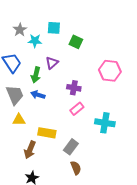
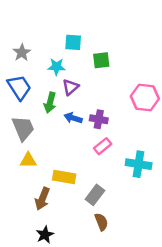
gray star: (20, 30) -> (22, 53), moved
cyan star: (35, 41) -> (56, 67), moved
green square: (76, 42) -> (101, 60), turned -32
blue arrow: (38, 95) -> (73, 118), moved

